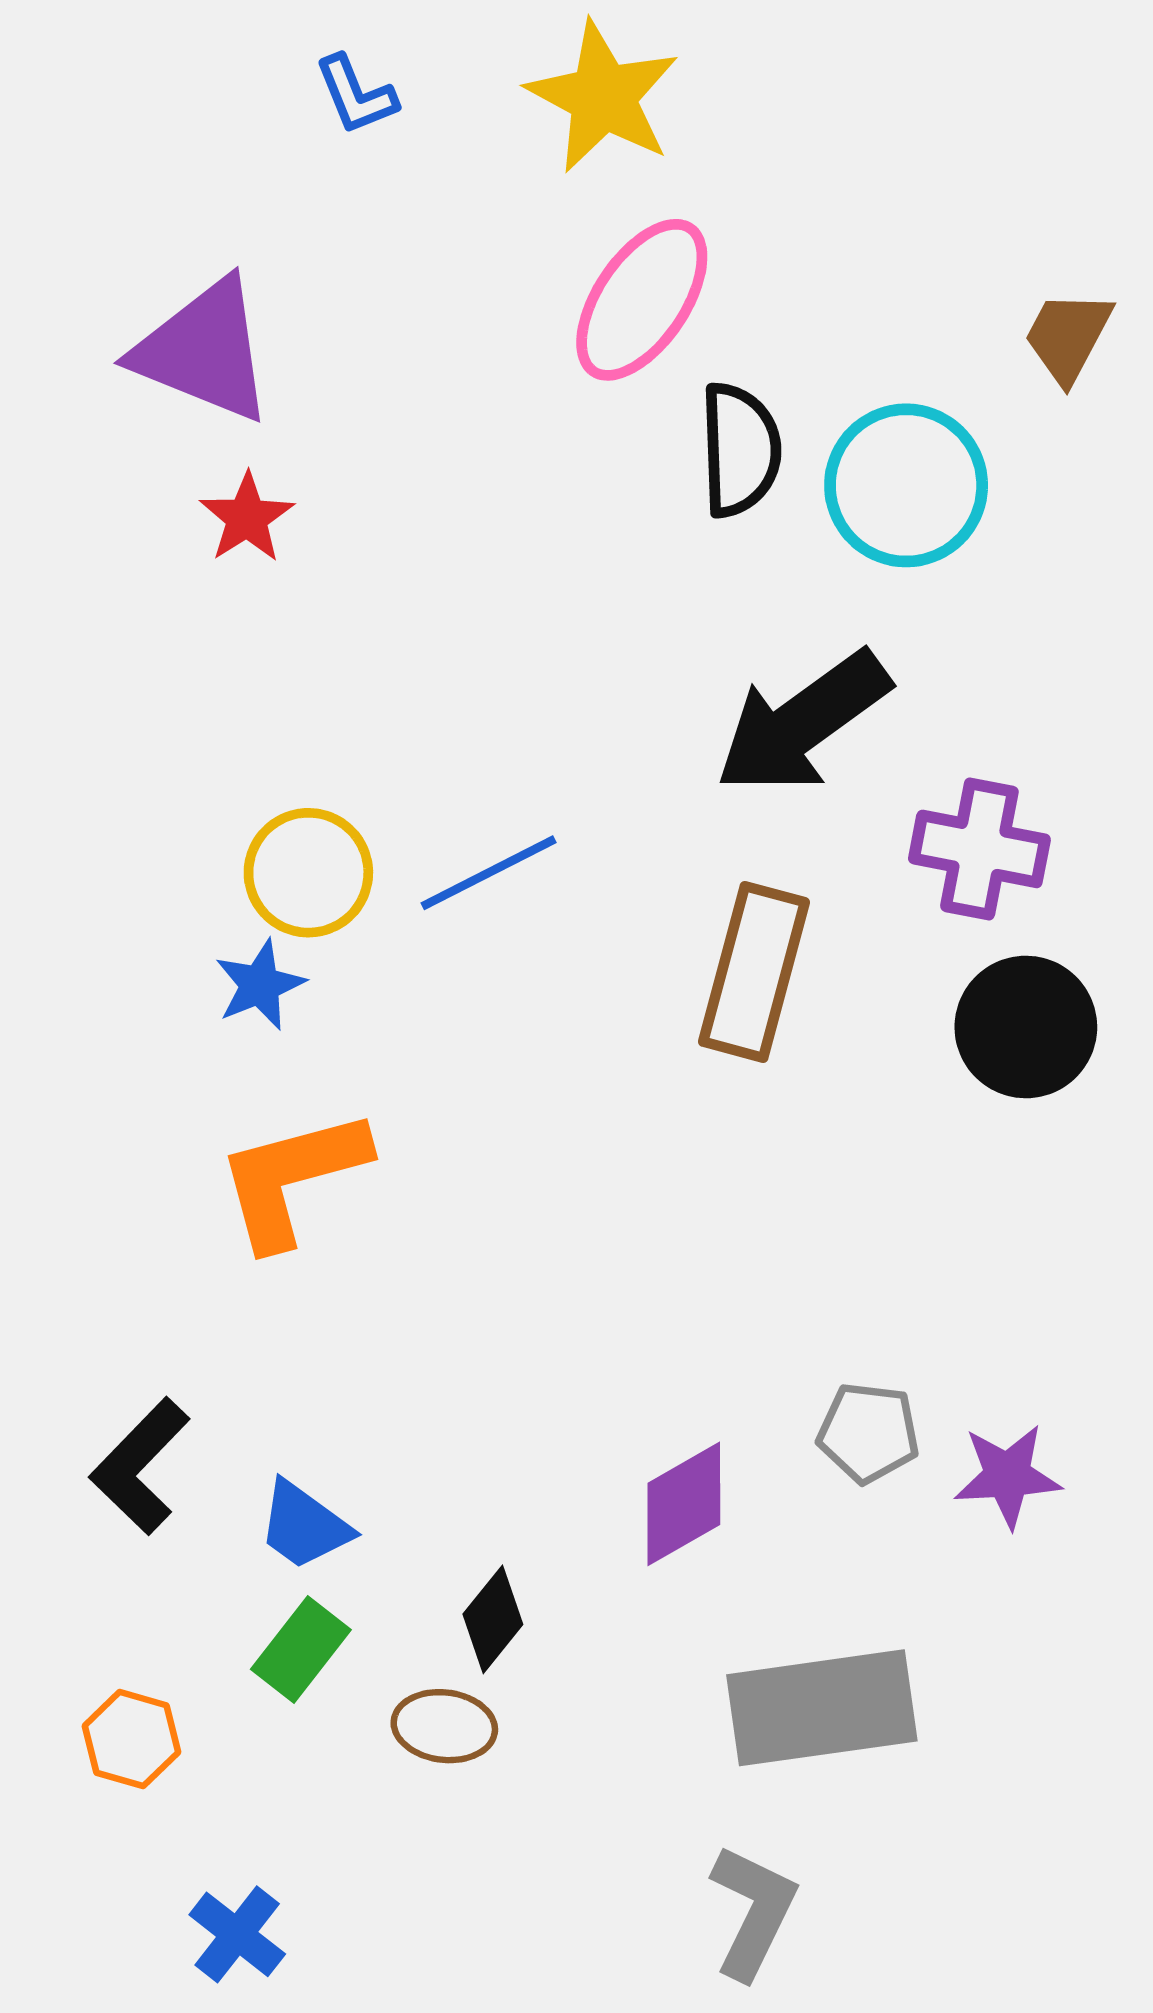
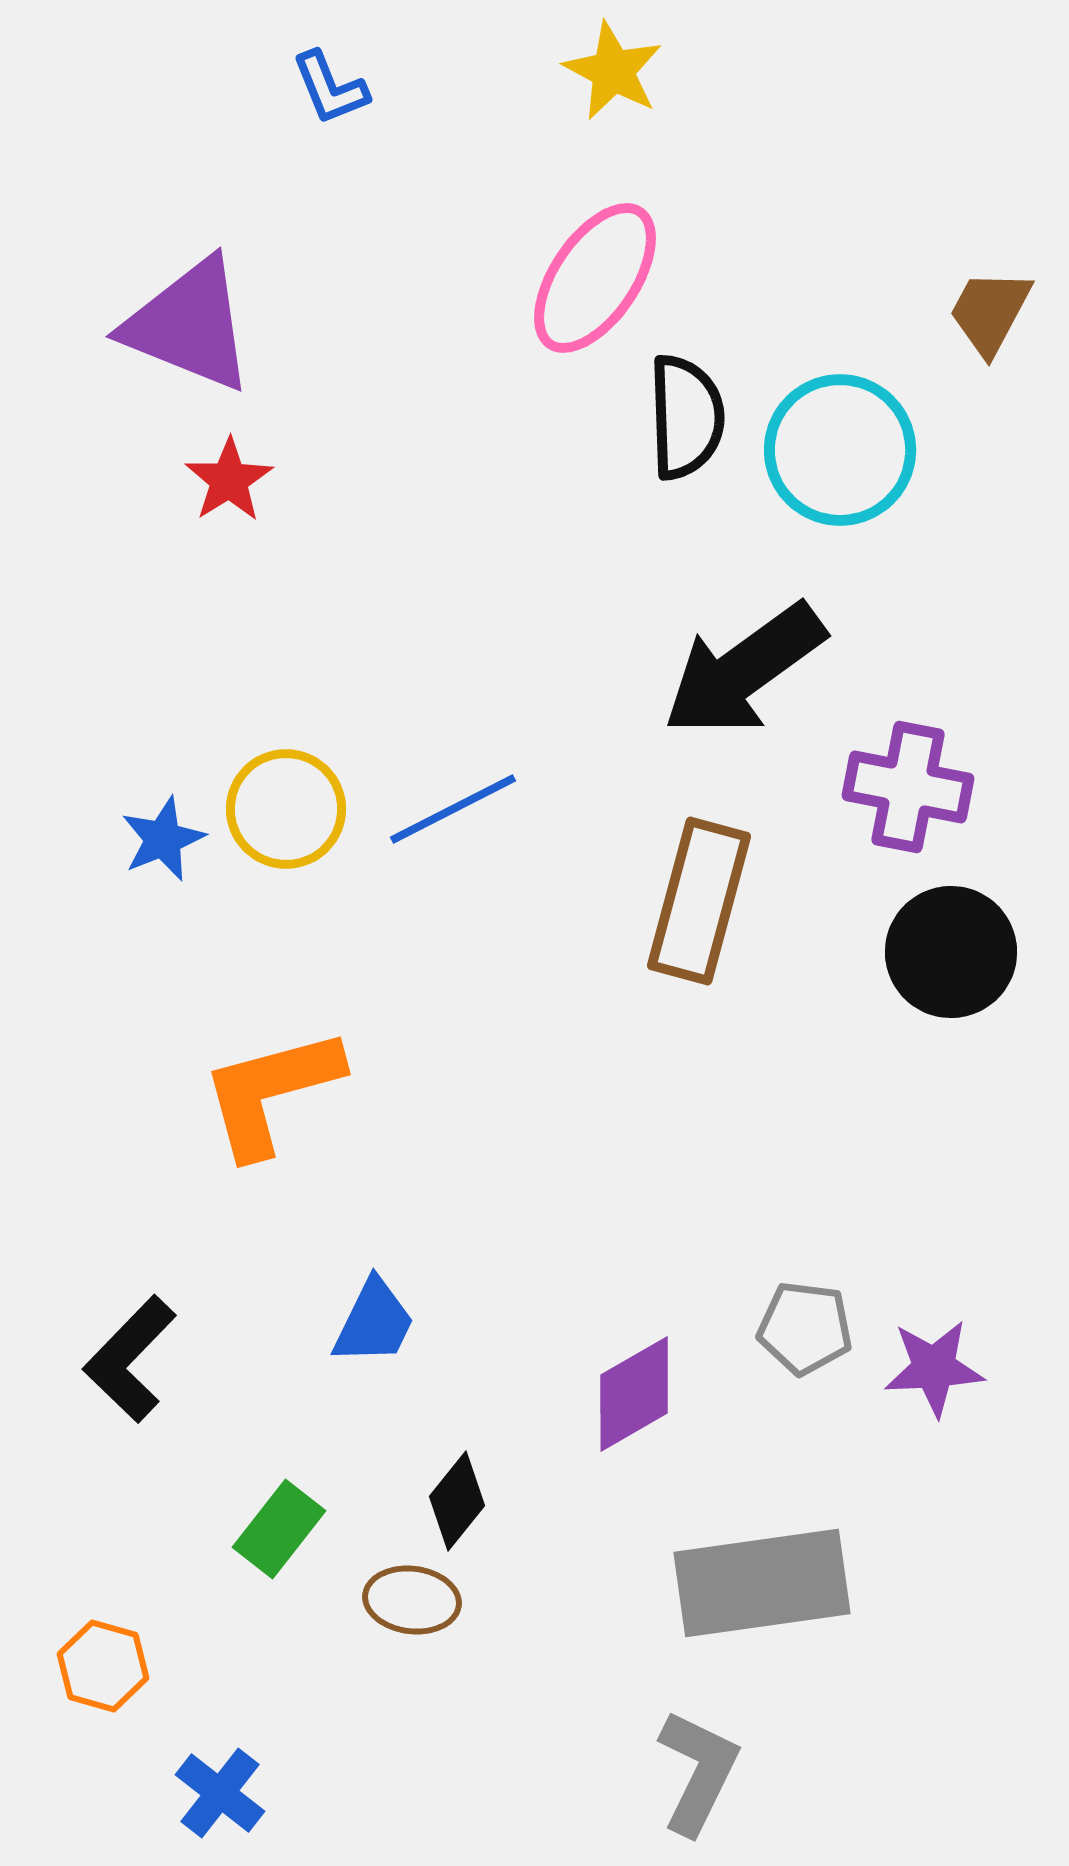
yellow star: (603, 97) -> (613, 71), moved, size x0.7
blue star: (260, 985) -> (163, 839), moved
blue trapezoid: (304, 1525) -> (374, 1322), moved, turned -100
orange hexagon: (131, 1739) -> (103, 1666), moved

